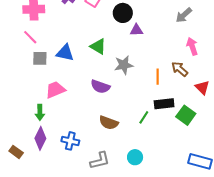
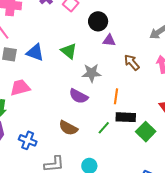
brown arrow: (180, 69) -> (132, 62), moved
orange line: (158, 77) -> (116, 96), moved
purple semicircle: (100, 87) -> (79, 96), moved

